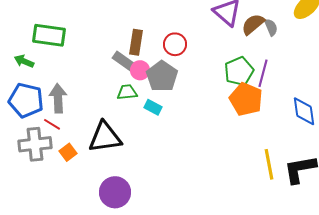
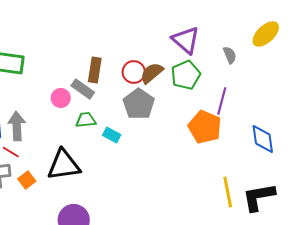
brown semicircle: (253, 24) -> (152, 73), moved
pink circle: (140, 70) -> (61, 98), moved
green pentagon: (239, 71) -> (186, 75), moved
gray pentagon: (162, 76) -> (139, 104), moved

